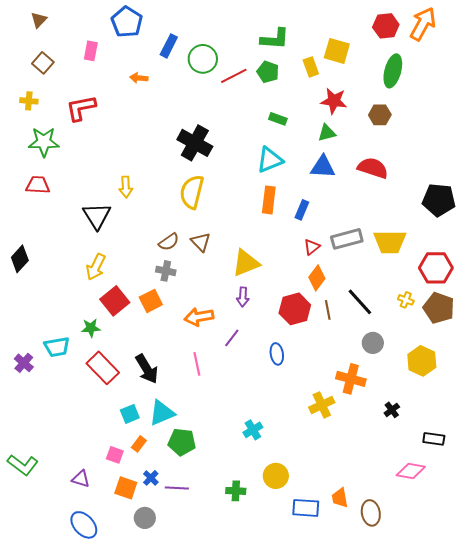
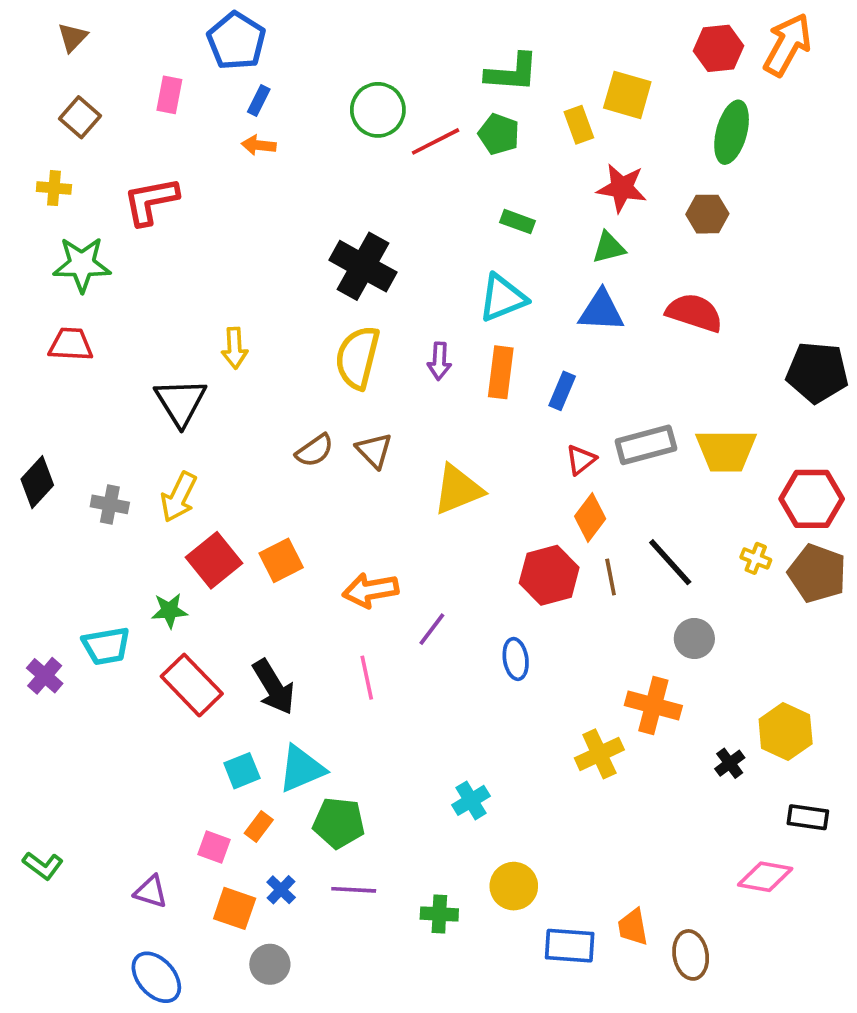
blue rectangle: (169, 46) -> (259, 101), moved, size x0.7
gray cross: (166, 271) -> (110, 504), moved
purple arrow: (243, 297) -> (439, 361), moved
yellow hexagon: (422, 361) -> (786, 732), moved
green L-shape: (23, 465) -> (43, 866), size x0.7
purple line: (177, 488) -> (354, 890), moved

